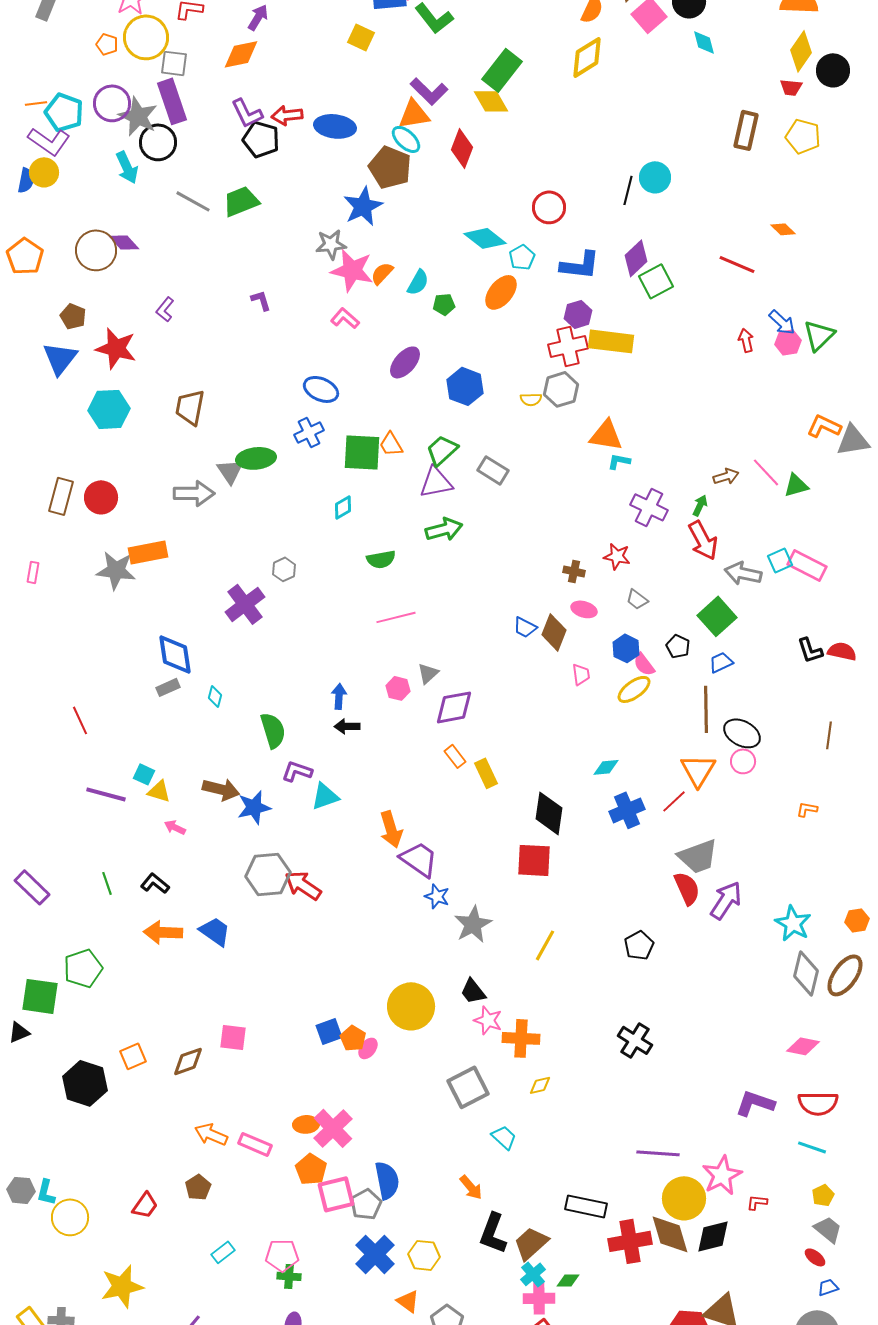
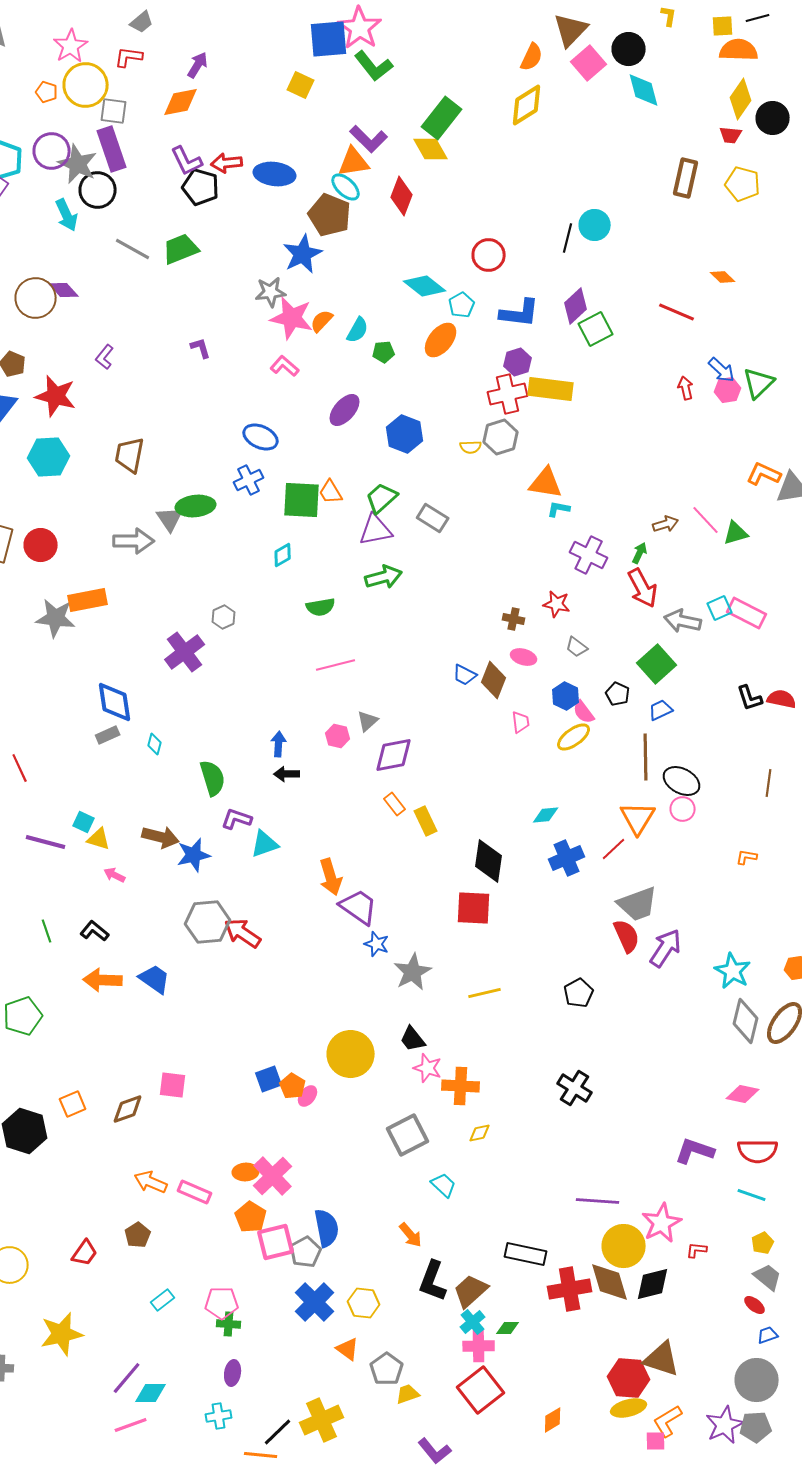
cyan diamond: (704, 42) -> (644, 90), size x1.4
yellow line: (545, 945) -> (485, 993), turned 48

